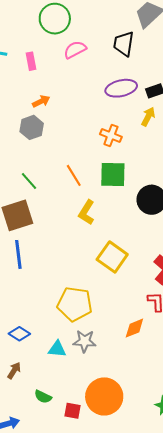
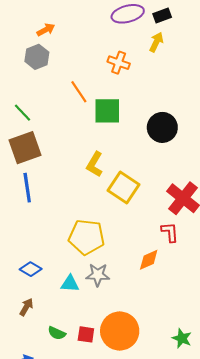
green square: (113, 174) -> (107, 111), moved
orange line: (74, 175) -> (79, 92), moved
green line: (29, 181) -> (23, 113), moved
yellow L-shape: (87, 212) -> (95, 164), moved
red square: (73, 411) -> (86, 334), moved

